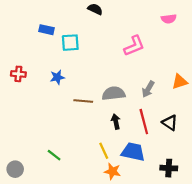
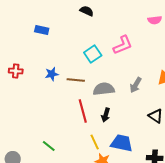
cyan square: (70, 43) -> (93, 54), moved, turned -30
brown line: (83, 101) -> (76, 80), moved
black arrow: (116, 122) -> (106, 115), turned -152
red line: (144, 122) -> (83, 111), moved

